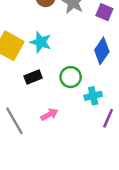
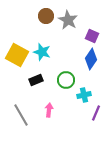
purple square: (104, 12) -> (92, 36), moved
pink arrow: (49, 115) -> (49, 110), turned -56

